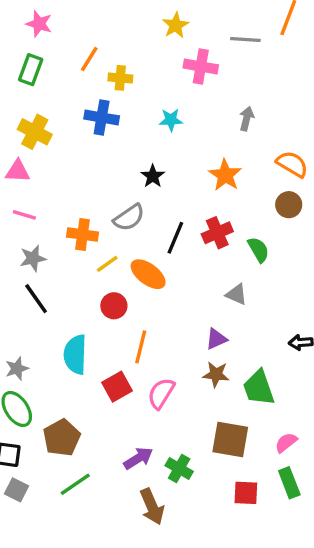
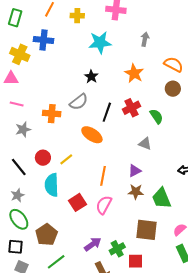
yellow cross: (120, 78) -> (77, 16), moved
blue cross: (102, 117) -> (43, 40), moved
cyan star: (171, 120) -> (100, 43), size x1.6
yellow line: (107, 264) -> (66, 159), moved
black line: (36, 299) -> (19, 167), moved
red circle: (114, 306) -> (43, 158), moved
orange line: (141, 347) -> (103, 176), moved
green cross: (179, 468) -> (117, 249), turned 35
red square: (246, 493) -> (135, 261), moved

